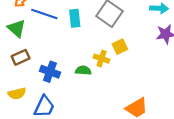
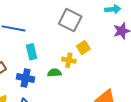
cyan rectangle: (75, 18) -> (31, 52), moved

